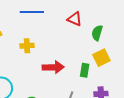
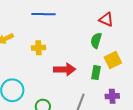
red triangle: (75, 19) -> (106, 19), moved
green semicircle: (97, 33) -> (96, 40), moved

